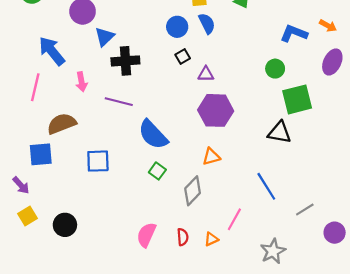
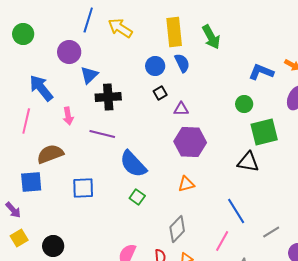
gray diamond: (193, 191) -> (177, 229), moved
pink line: (234, 219) -> (222, 241), moved

